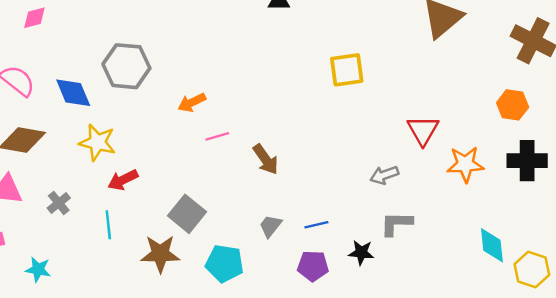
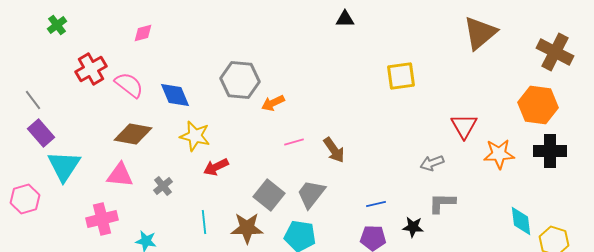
gray hexagon: (126, 66) -> (240, 80), moved
orange hexagon: (513, 105) -> (538, 105), size x1.5
pink line: (217, 136) -> (294, 142), moved
cyan line: (108, 225) -> (204, 222), moved
gray trapezoid: (270, 226) -> (311, 194), moved, size x1.5

